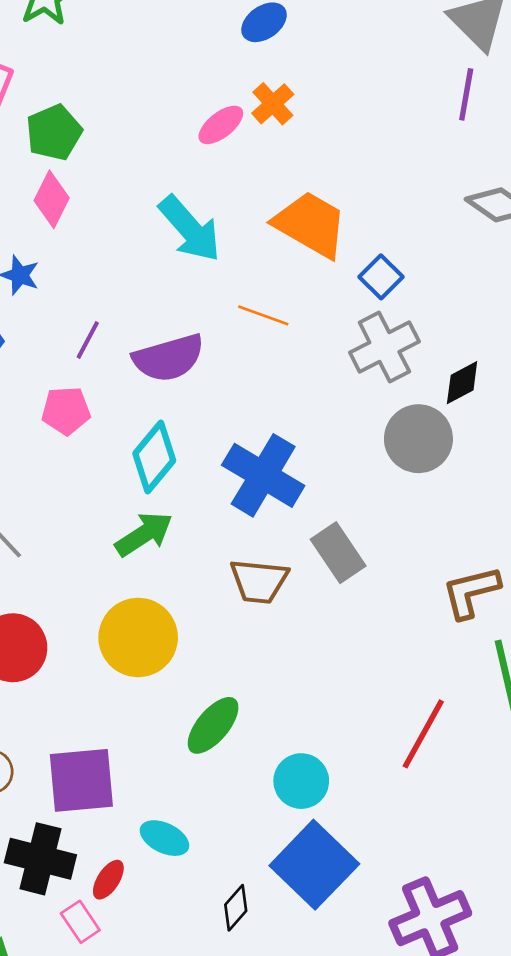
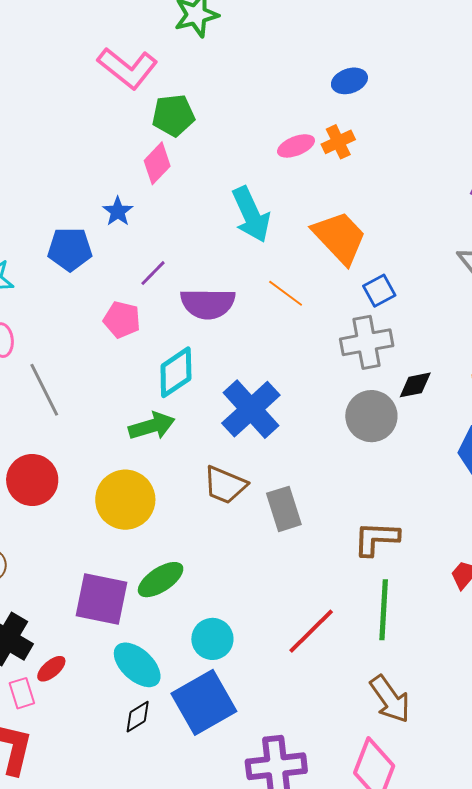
gray rectangle: (338, 553) -> (284, 509), moved
purple square: (81, 780) -> (102, 599), moved
cyan ellipse: (164, 838) -> (137, 665), moved, size x1.4

